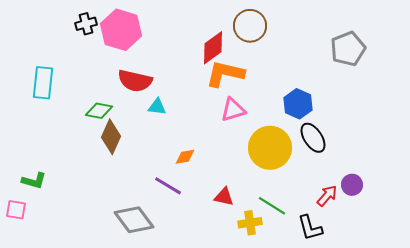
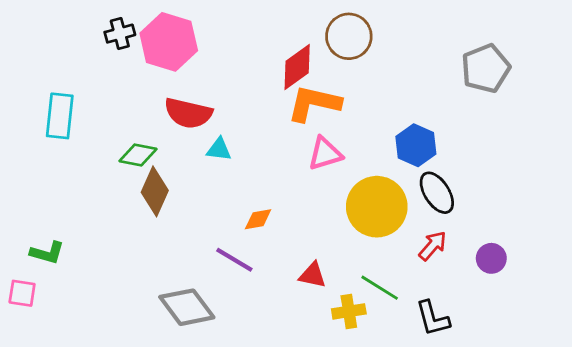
red arrow: (327, 196) -> (433, 246), moved

